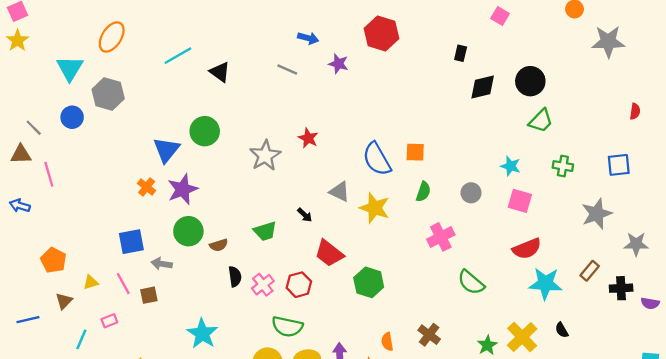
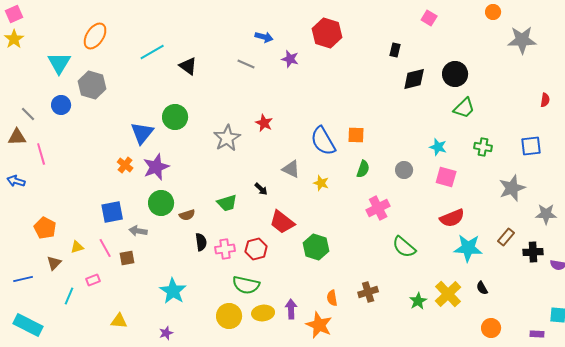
yellow star: (374, 208) -> (321, 183), size x0.6
pink cross: (263, 285) -> (225, 249), turned 30
brown cross: (429, 335) -> (368, 292), turned 36

